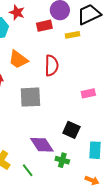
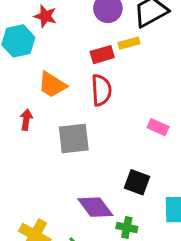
red rectangle: (44, 26) -> (102, 55), moved
pink rectangle: (88, 93) -> (158, 127), turned 40

